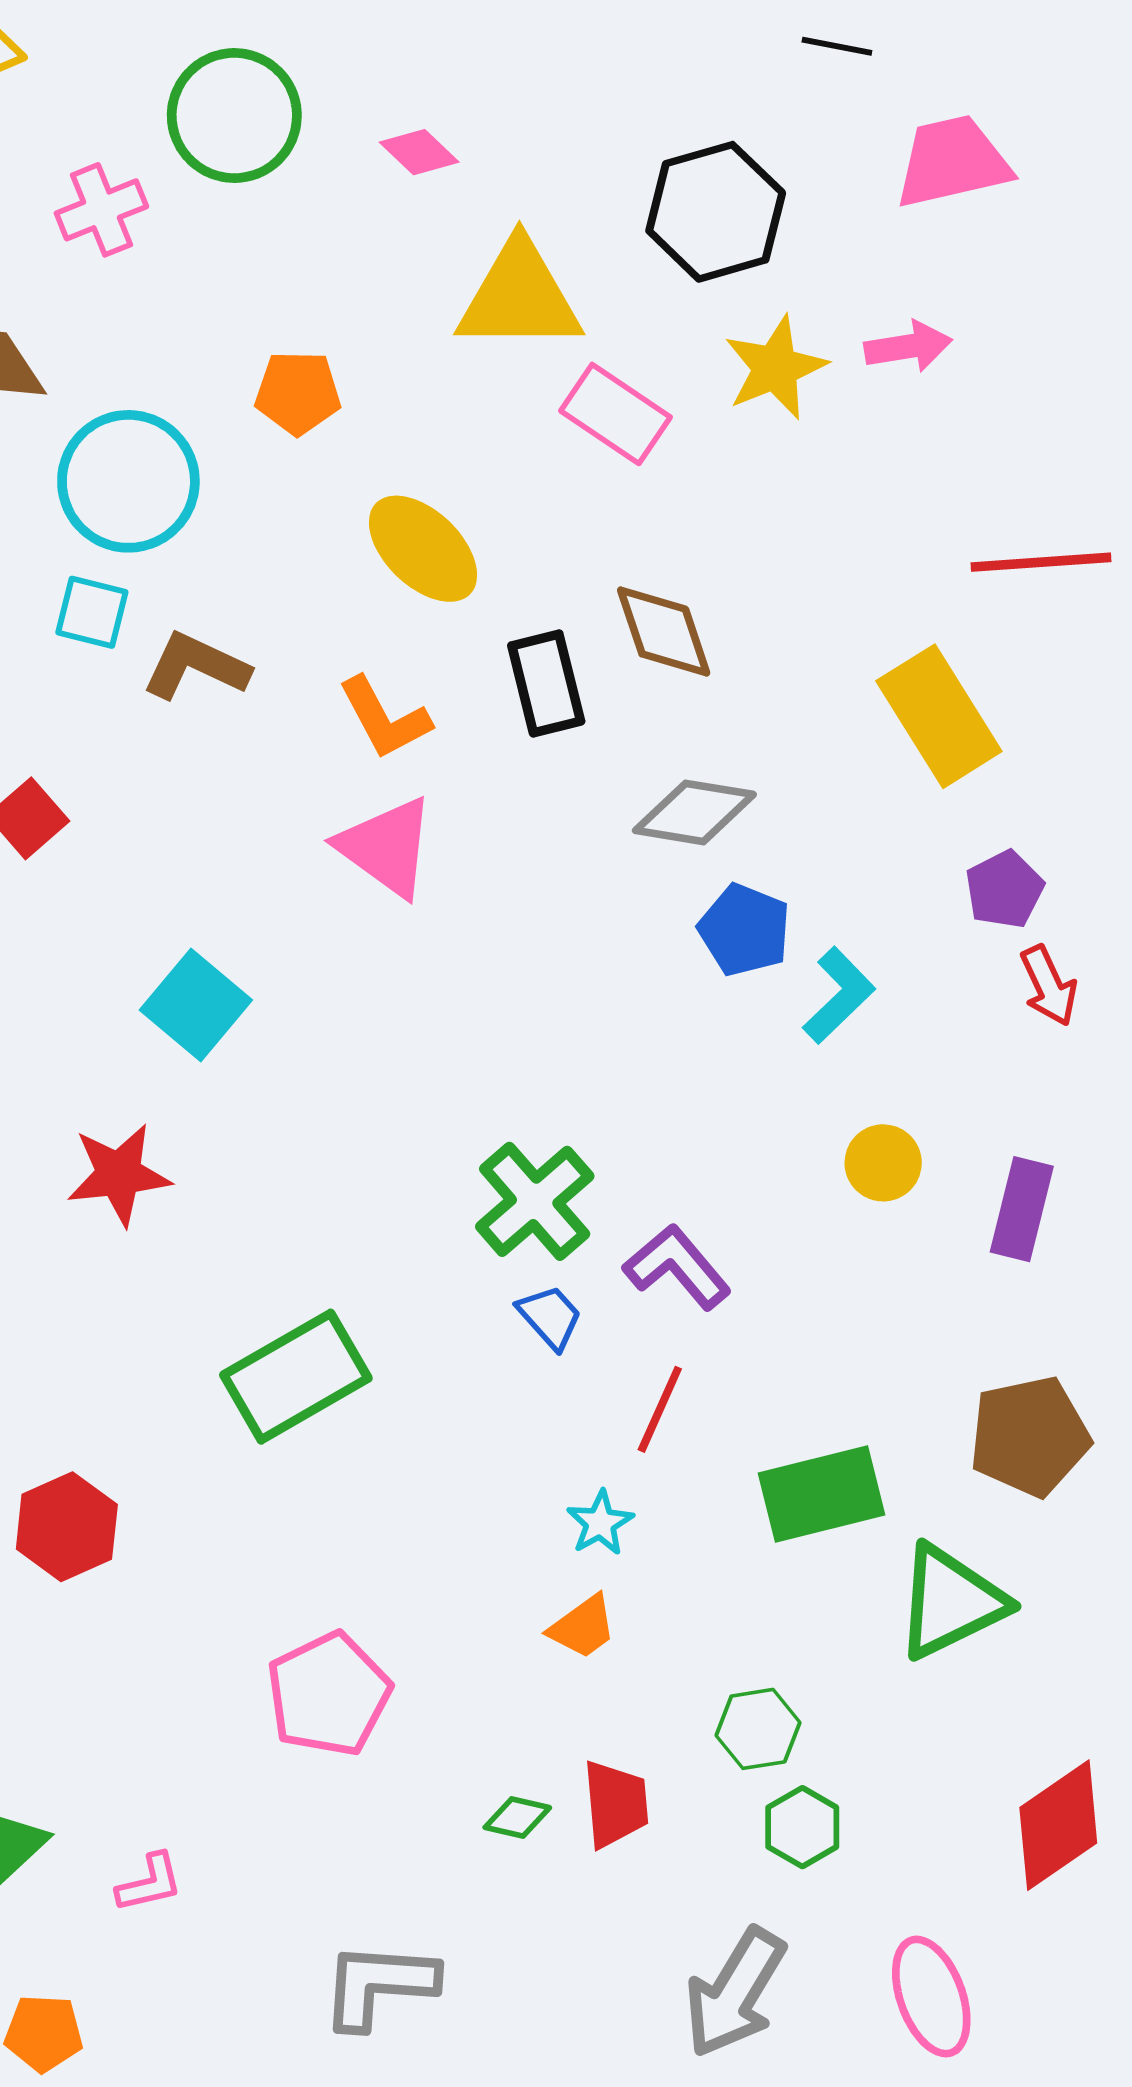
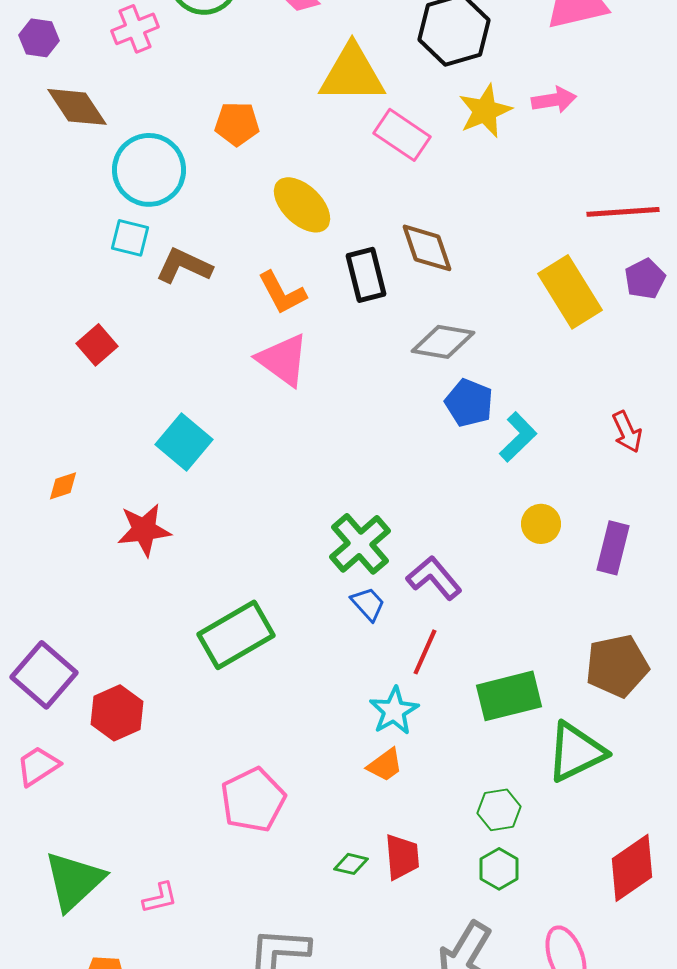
purple pentagon: (1004, 889) -> (645, 279), moved
cyan star: (600, 1523) -> (394, 711), size x1.4
green hexagon: (758, 1729) -> (499, 810), moved

